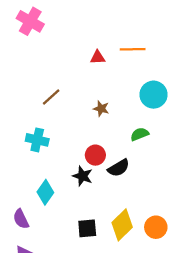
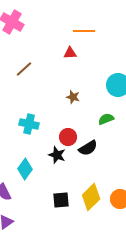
orange line: (133, 49) -> (84, 31), moved
brown line: (51, 97) -> (24, 69), moved
cyan cross: (37, 140) -> (29, 124), moved

